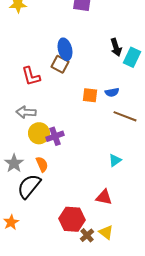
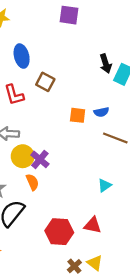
blue ellipse: (65, 49) -> (22, 56), moved
purple cross: (55, 136) -> (40, 159), turned -30
orange semicircle: (42, 164) -> (32, 182), moved
red hexagon: (72, 219) -> (59, 232), moved

